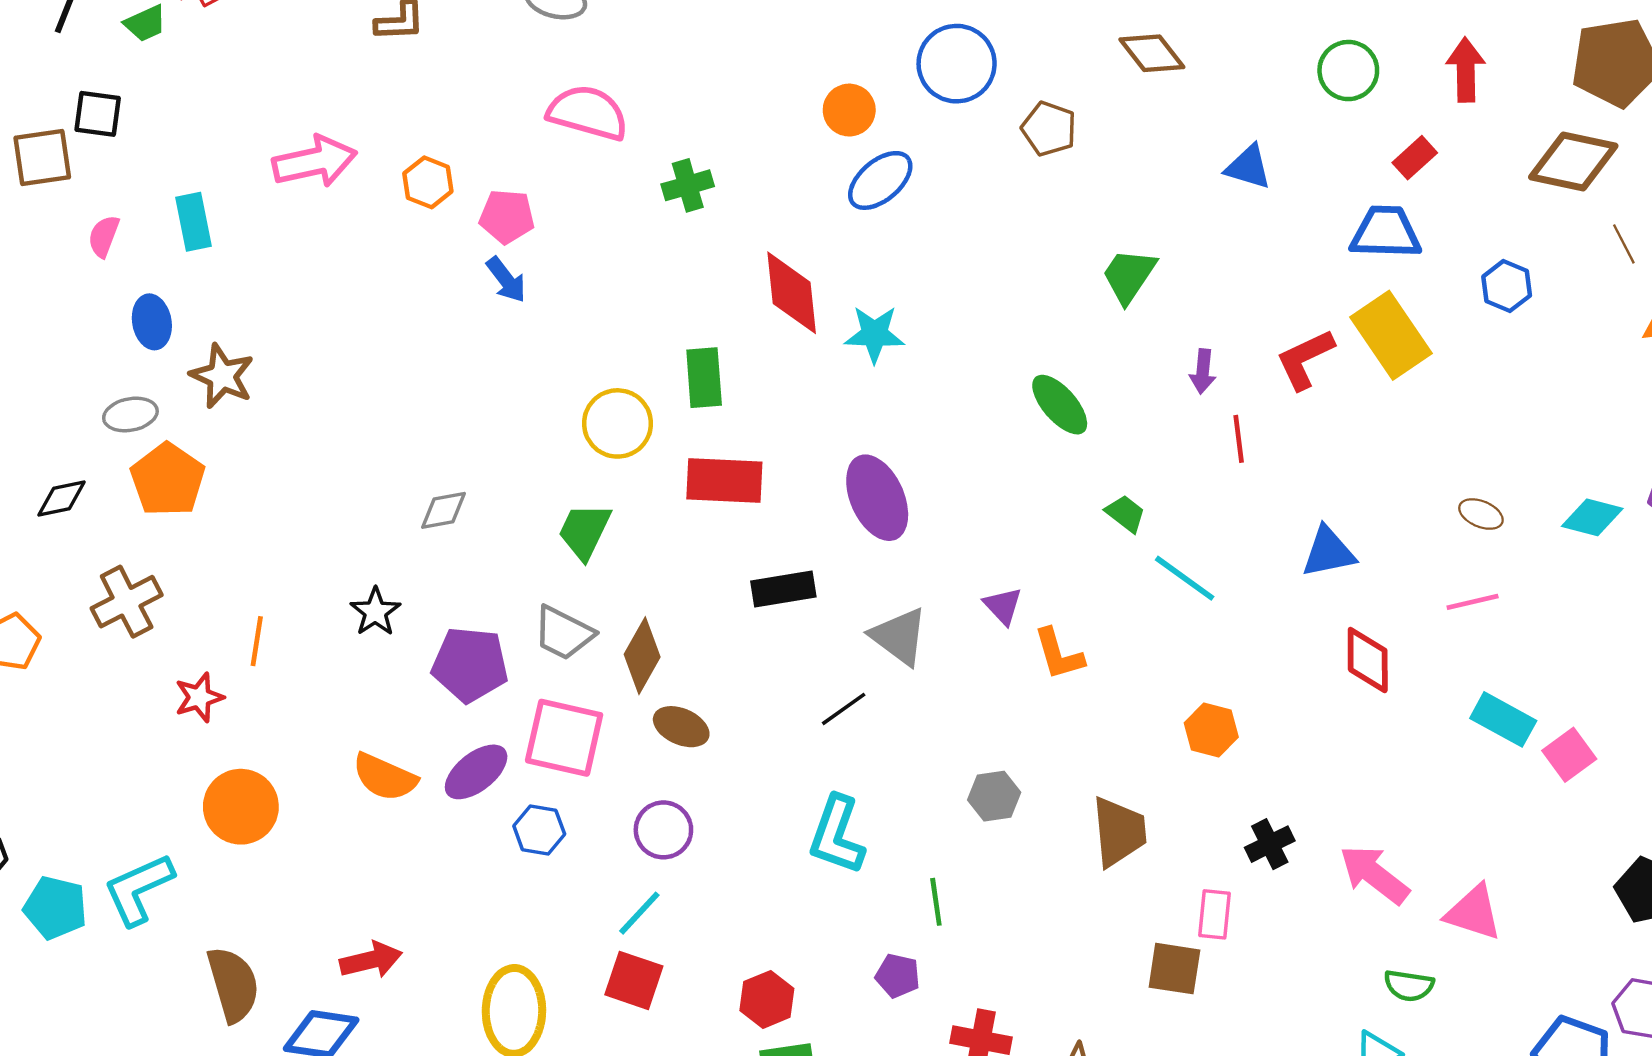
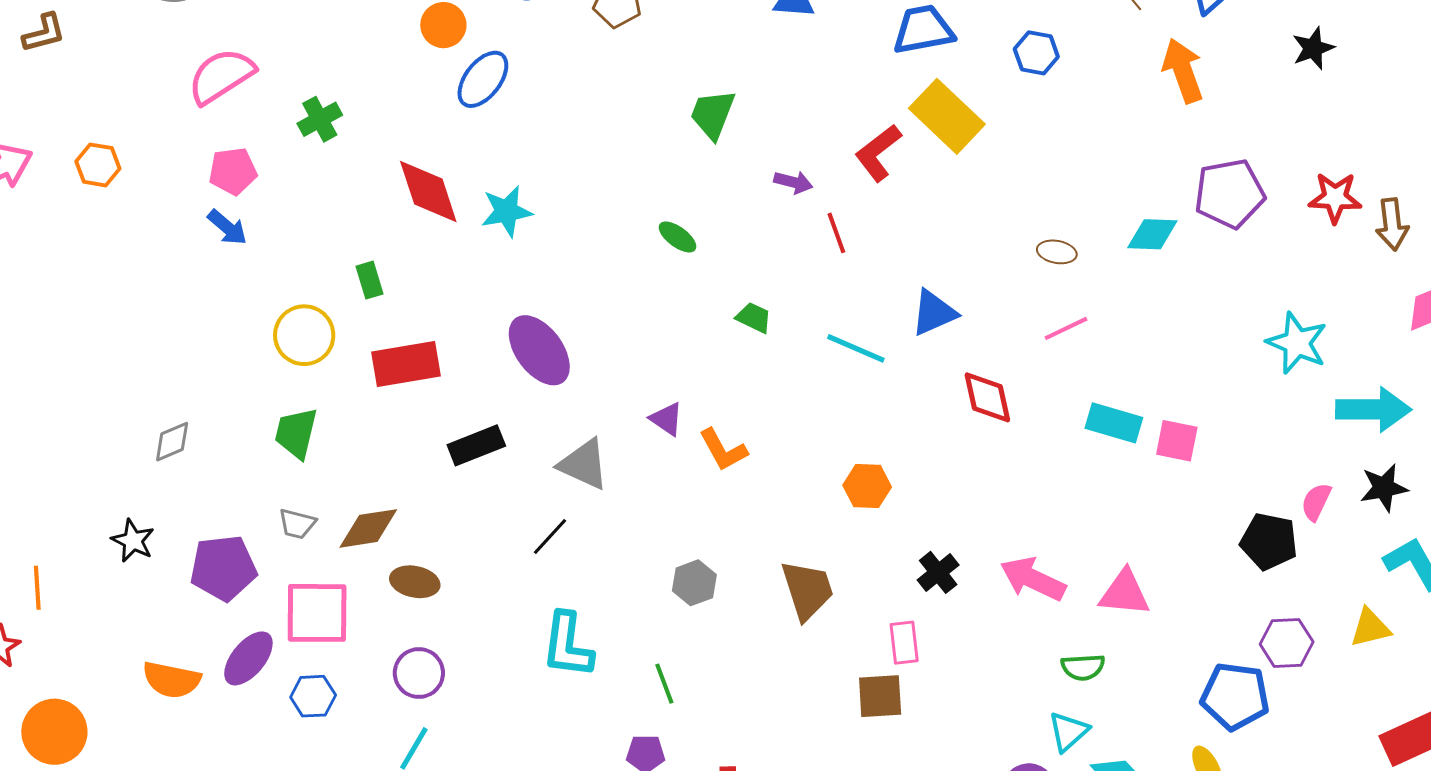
pink semicircle: (588, 113) -> (221, 76), turned -36
pink pentagon: (507, 216) -> (233, 171), moved
blue arrow: (506, 280) -> (227, 227), moved
purple arrow: (1203, 371) -> (793, 182), turned -69
green rectangle: (704, 378) -> (369, 280), size x0.7
green ellipse: (1060, 405) -> (677, 237), size x0.7
cyan line: (1185, 578) -> (856, 348), moved
gray trapezoid: (563, 633) -> (297, 524), size x0.7
brown diamond: (642, 656) -> (368, 528), turned 64
pink square: (1569, 755) -> (1177, 441), turned -30

